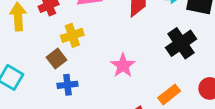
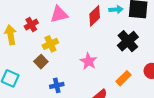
blue cross: (67, 85) -> (57, 85), moved

